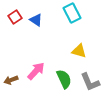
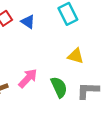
gray L-shape: (90, 82) -> (88, 90), turned 115

